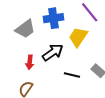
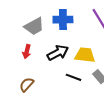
yellow trapezoid: (78, 37) -> (85, 55), moved, turned 55
red arrow: (30, 62) -> (27, 52), moved

